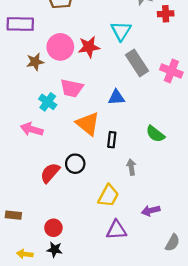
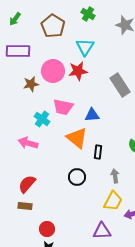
cyan triangle: (121, 31) -> (85, 47), moved
blue triangle: (116, 97) -> (92, 115), moved
black circle: (75, 164) -> (77, 177), moved
red semicircle: (50, 173) -> (27, 184), moved
yellow trapezoid: (108, 196) -> (113, 201), moved
brown rectangle: (13, 215) -> (25, 206), moved

